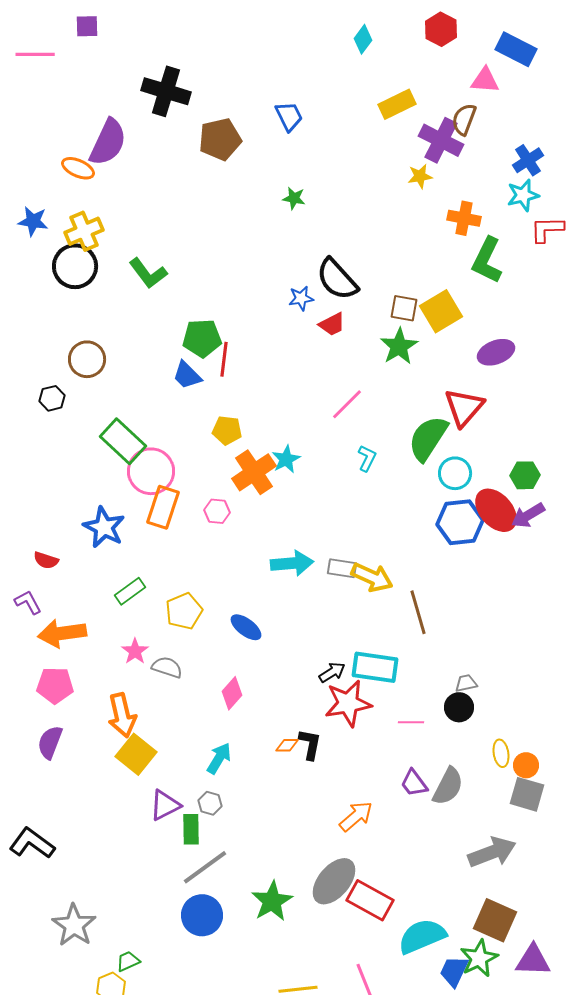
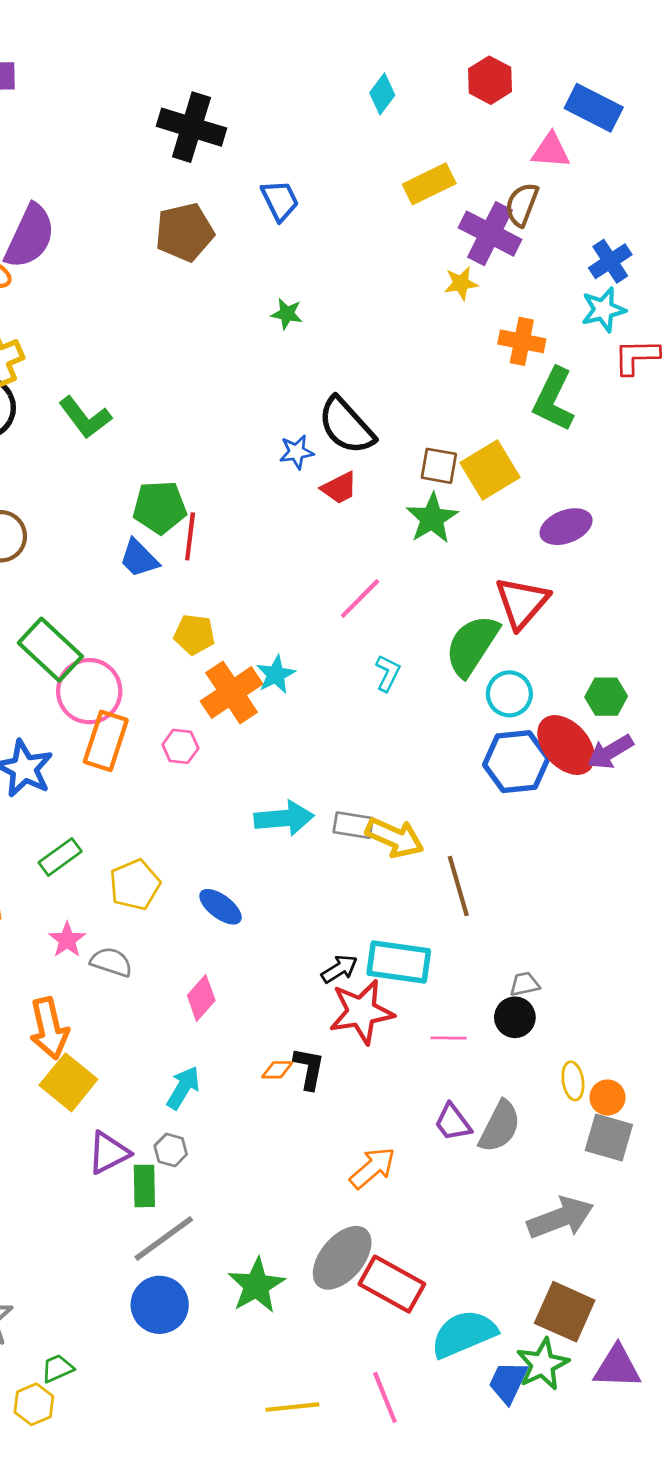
black cross: (166, 91) -> (191, 127), moved

